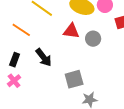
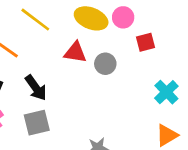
gray square: (74, 79) -> (37, 123), moved

